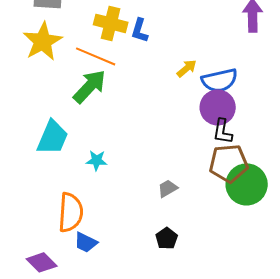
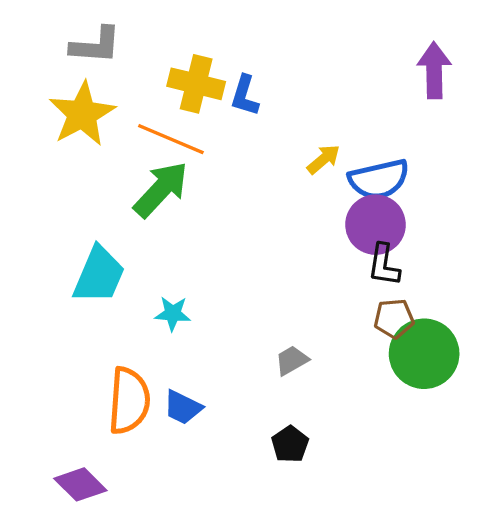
brown pentagon: (229, 163) -> (394, 319), size x0.6
blue trapezoid: (86, 242) -> (183, 407), moved

